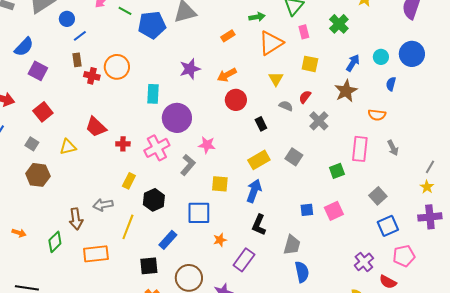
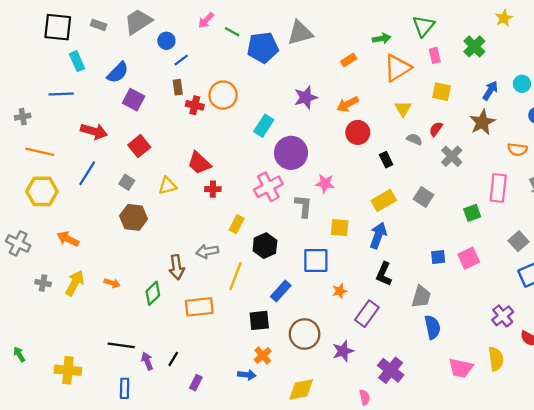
cyan rectangle: (153, 94) -> (264, 126), turned 30
red cross: (123, 144) -> (213, 189), moved
gray L-shape: (188, 165) -> (303, 206), turned -35

